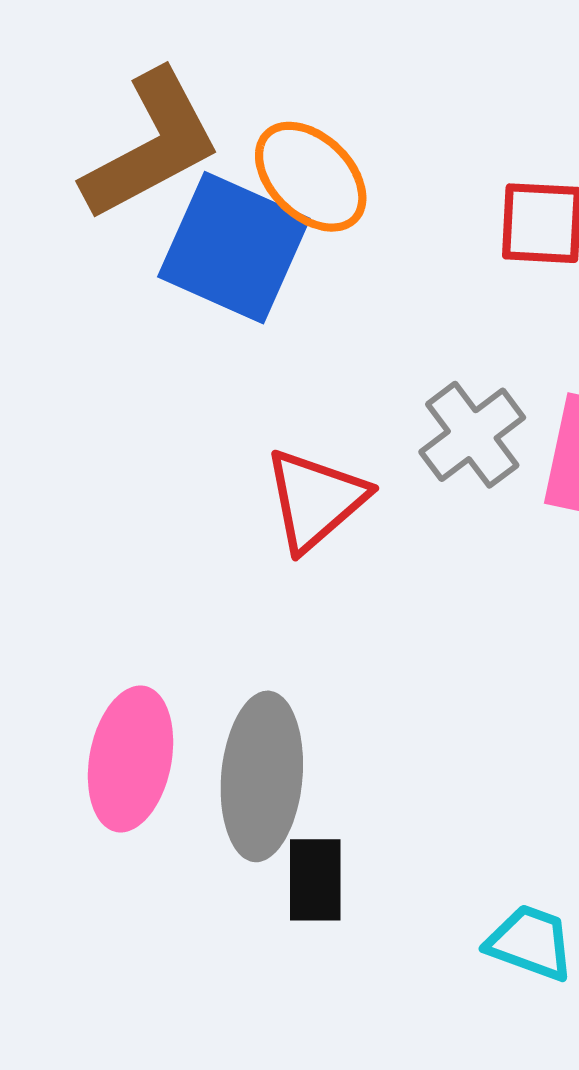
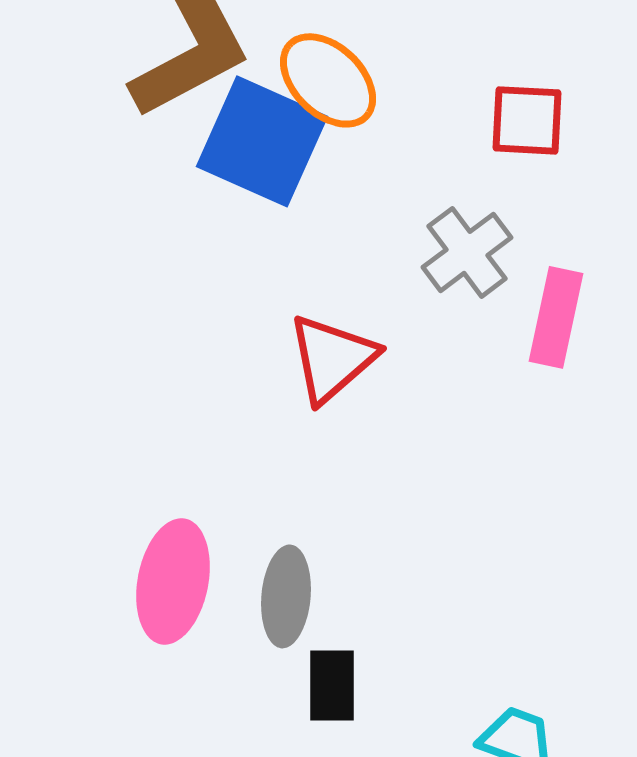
gray cross: (472, 435) -> (467, 252), moved
gray ellipse: (262, 776) -> (286, 596), size x0.7

